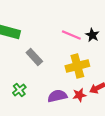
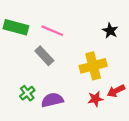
pink line: (71, 35) -> (52, 31), moved
purple semicircle: (57, 96) -> (52, 100), moved

